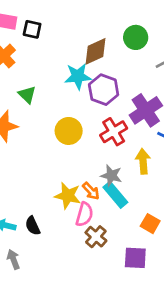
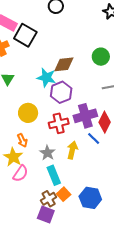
black square: (32, 29) -> (25, 35), size x1.6
green circle: (136, 37) -> (101, 57), moved
orange arrow: (91, 191) -> (22, 140), moved
cyan rectangle: (115, 195) -> (54, 175), moved
brown cross: (96, 237) -> (49, 199), moved

